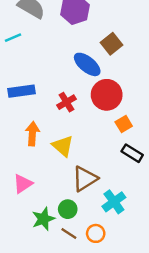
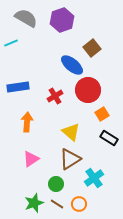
yellow triangle: (63, 146) -> (71, 132), moved
pink triangle: (23, 184) -> (31, 159), moved
green star: (43, 219) -> (34, 203), moved

